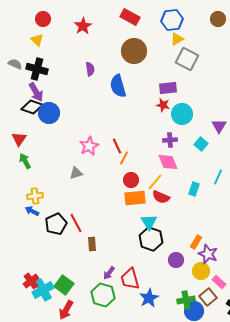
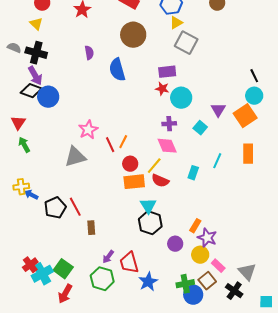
red line: (117, 146) -> (110, 145), moved
gray triangle: (76, 173) -> (75, 157), size x1.6
yellow cross: (35, 196) -> (21, 187), moved

